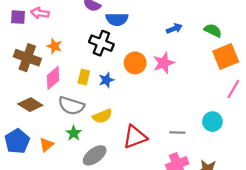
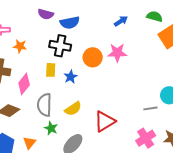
orange star: (54, 46) -> (20, 46), moved
pink star: (164, 63) -> (117, 53), turned 30
yellow rectangle: (84, 77) -> (51, 70), moved
gray semicircle: (71, 106) -> (44, 105), turned 85
gray line: (177, 132) -> (150, 108), moved

